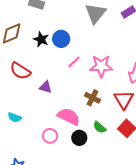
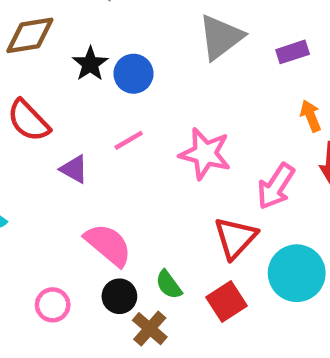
pink line: (74, 62) -> (129, 140), moved
brown cross: (92, 98) -> (150, 329), moved
pink circle: (50, 136) -> (53, 305), moved

